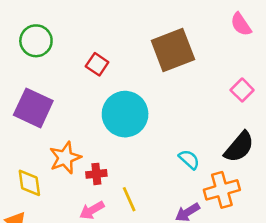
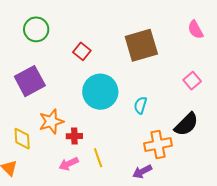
purple square: (33, 108) -> (30, 81), turned 32
cyan semicircle: (189, 159) -> (140, 105), moved, turned -120
orange cross: (222, 190) -> (158, 144), moved

